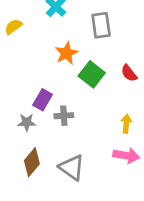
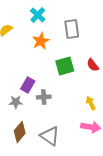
orange star: (66, 53) -> (41, 41), moved
green square: (92, 74) -> (65, 66), turned 36
yellow arrow: (126, 124) -> (91, 103), turned -32

